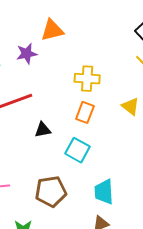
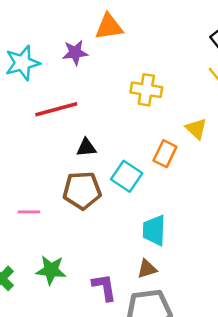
orange rectangle: (85, 112) -> (165, 154), moved
brown pentagon: (51, 191) -> (82, 190), moved

